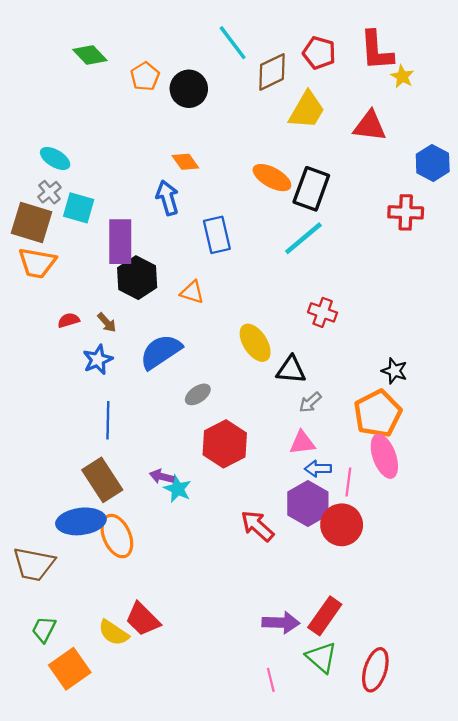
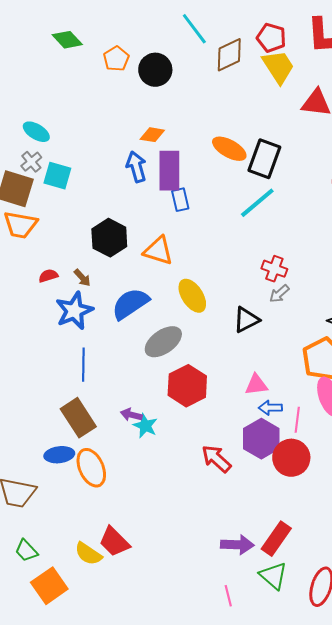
yellow trapezoid: (307, 110) -> (278, 67), moved, turned -63
orange diamond: (185, 162) -> (152, 135), turned -45
blue rectangle: (217, 235) -> (180, 200), size x0.7
purple rectangle: (120, 242) -> (169, 171), moved
orange triangle: (192, 292) -> (158, 251), size x1.4
yellow ellipse: (255, 343) -> (192, 296), moved
blue star: (98, 360) -> (74, 311), size x1.4
black triangle: (291, 370) -> (246, 320), turned -32
gray ellipse: (198, 394) -> (163, 342), size x1.6
gray arrow: (310, 402) -> (279, 294), moved
blue ellipse: (81, 521) -> (59, 455), size x0.7
green trapezoid: (44, 629) -> (26, 551), turned -70

